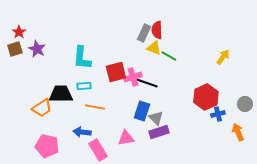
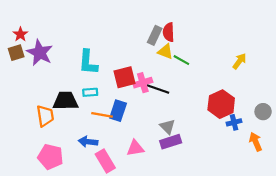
purple star: (37, 49) -> (40, 53), size x1.4
orange trapezoid: (42, 108) -> (45, 116), turned -65
blue rectangle: (142, 111) -> (118, 111), moved

